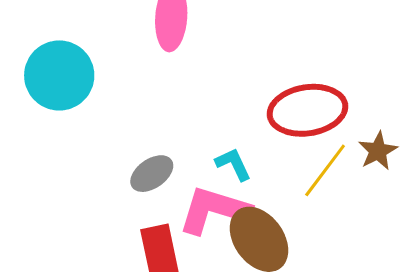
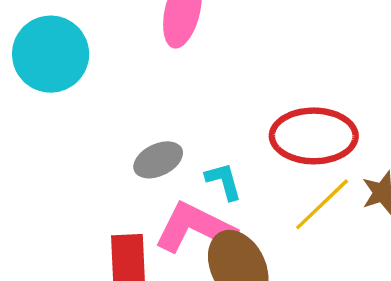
gray ellipse: (152, 174) -> (158, 160), moved

